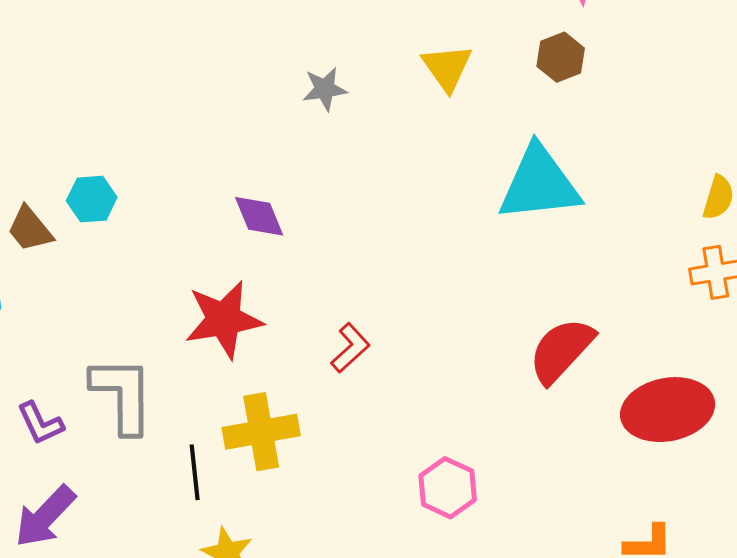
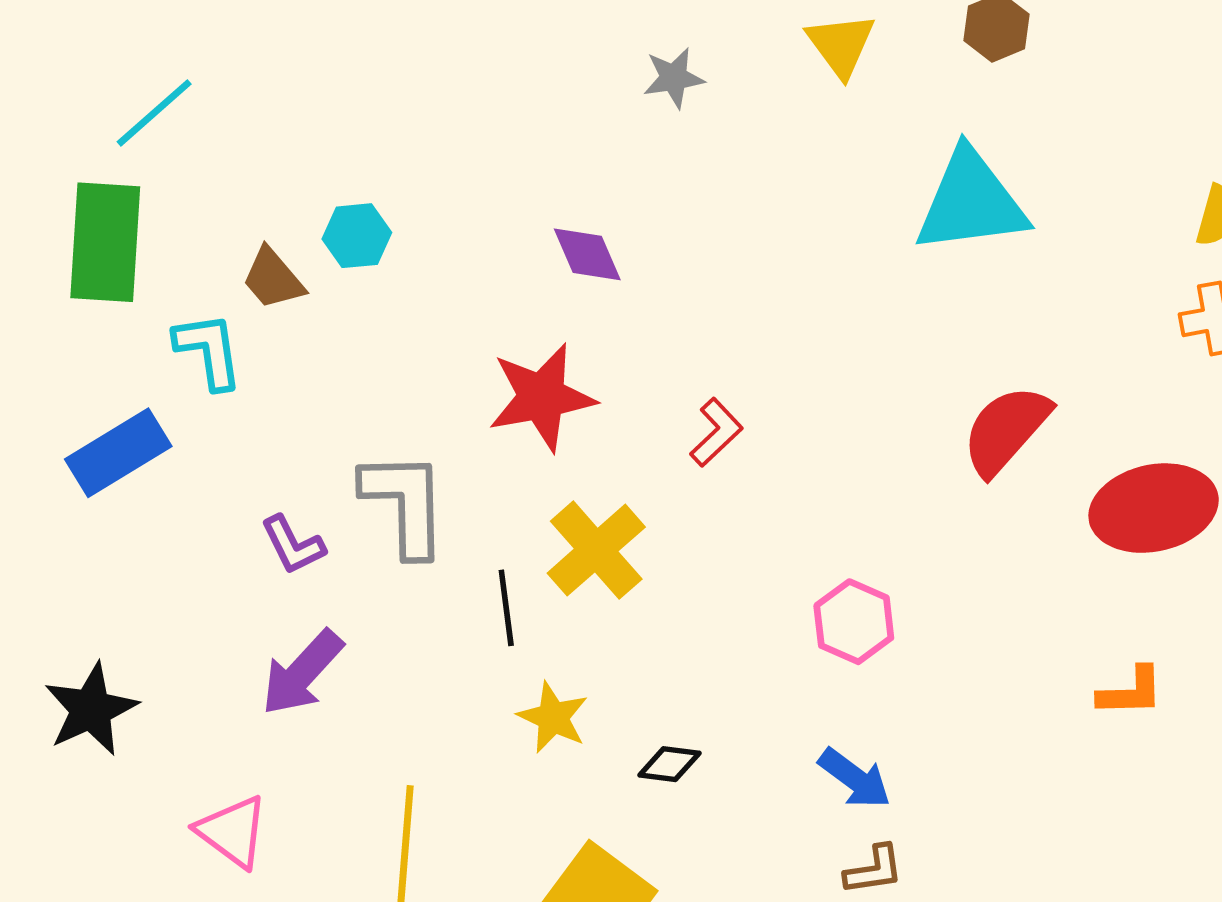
yellow cross: (261, 432) -> (596, 550), turned -30

